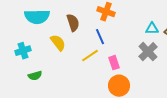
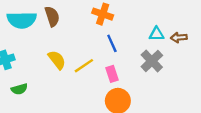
brown semicircle: (73, 23) -> (52, 16), moved
blue line: (100, 37) -> (112, 43), moved
yellow semicircle: (58, 43) -> (57, 60), moved

